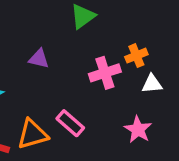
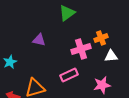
pink rectangle: (70, 123) -> (69, 75), moved, turned -66
pink star: (138, 129) -> (102, 85), turned 30

